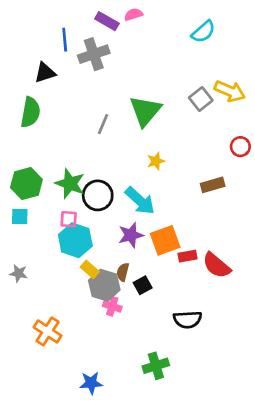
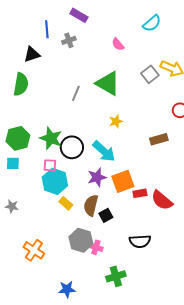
pink semicircle: (133, 15) -> (118, 44), moved, turned -112
gray cross: (94, 54) -> (69, 40), size x0.6
green triangle: (145, 111) -> (108, 83), turned -40
brown semicircle: (123, 272) -> (91, 205), size x1.5
gray hexagon: (104, 285) -> (81, 240), moved
pink cross: (112, 306) -> (96, 247), moved

